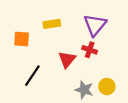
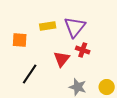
purple triangle: (95, 25) -> (75, 27), moved
yellow circle: (107, 86) -> (107, 87), moved

